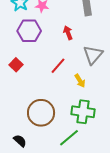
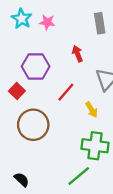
purple hexagon: (29, 31) -> (36, 66), moved
brown circle: (41, 113) -> (33, 125), moved

